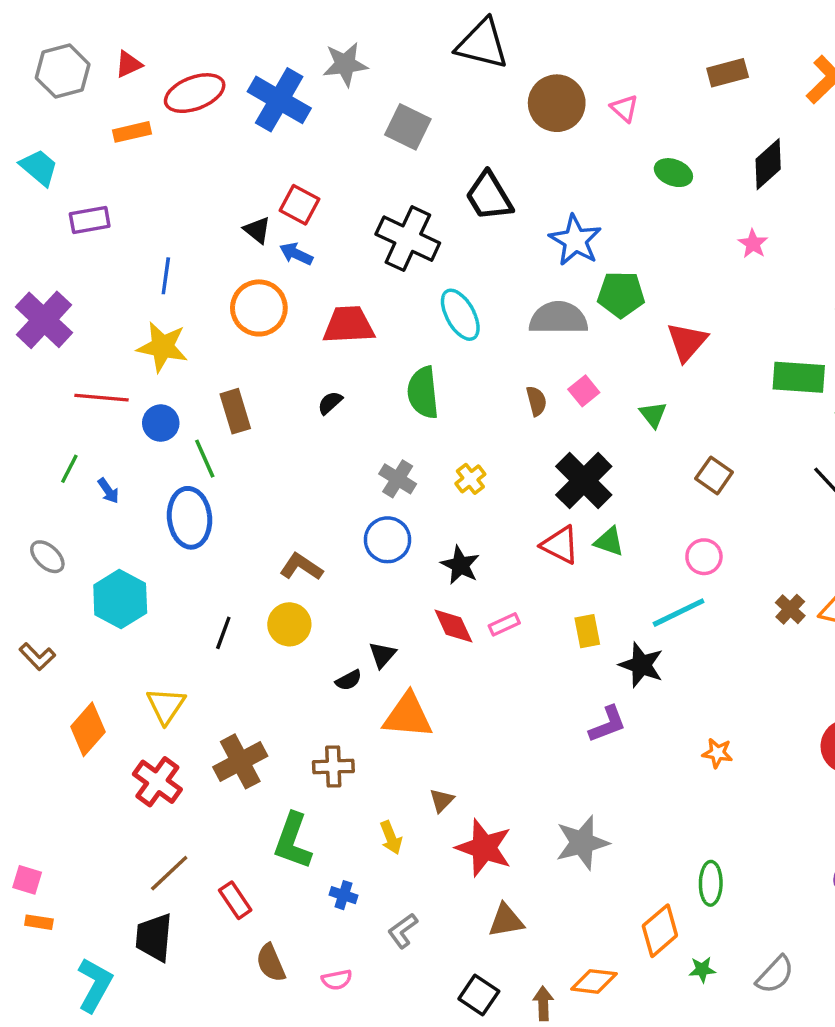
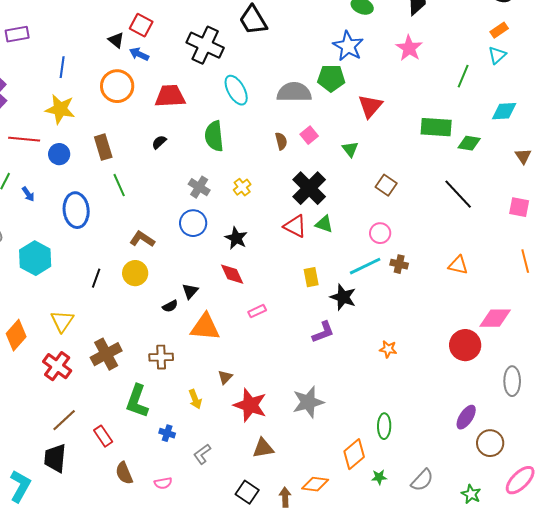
blue star: (575, 240) -> (348, 46), moved
pink star: (753, 244) -> (409, 48), size x1.5
green line: (205, 459) -> (119, 185), moved
brown cross: (790, 609) -> (399, 264), moved, turned -30
pink rectangle: (504, 624) -> (257, 311), moved

